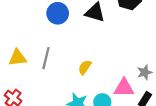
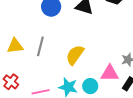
yellow semicircle: (85, 67) -> (75, 55), size x1.5

